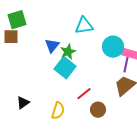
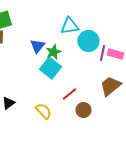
cyan circle: (113, 47) -> (88, 41), moved
purple line: (126, 65) -> (102, 53), moved
yellow semicircle: (58, 111) -> (43, 111), turned -60

